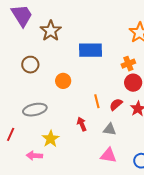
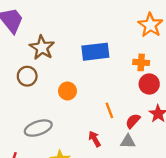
brown star: (51, 31) -> (42, 48), moved
orange cross: (128, 64) -> (141, 62), turned 32
red semicircle: (116, 104) -> (133, 121), moved

